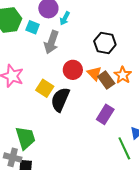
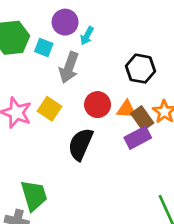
orange triangle: (94, 73) -> (126, 109), turned -42
yellow square: (45, 88) -> (50, 109), moved
purple rectangle: (105, 114) -> (138, 138), moved, turned 30

